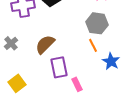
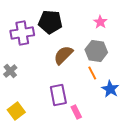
brown semicircle: (45, 44) -> (63, 55), moved

